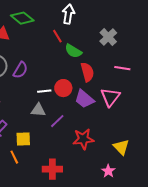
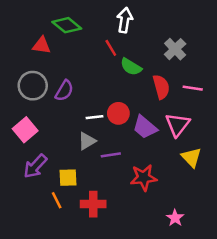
red semicircle: (87, 72) -> (161, 87), moved
gray triangle: (38, 110) -> (87, 141), turned -35
purple line: (57, 121) -> (111, 155), turned 35
yellow triangle: (121, 147) -> (191, 157), moved
red cross: (52, 169) -> (93, 204), moved

